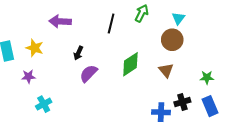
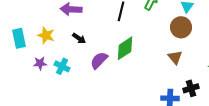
black arrow: (78, 53) -> (79, 38), moved, turned -80
green diamond: (130, 64) -> (125, 48), moved
cyan cross: (44, 104) -> (62, 66), moved, turned -35

